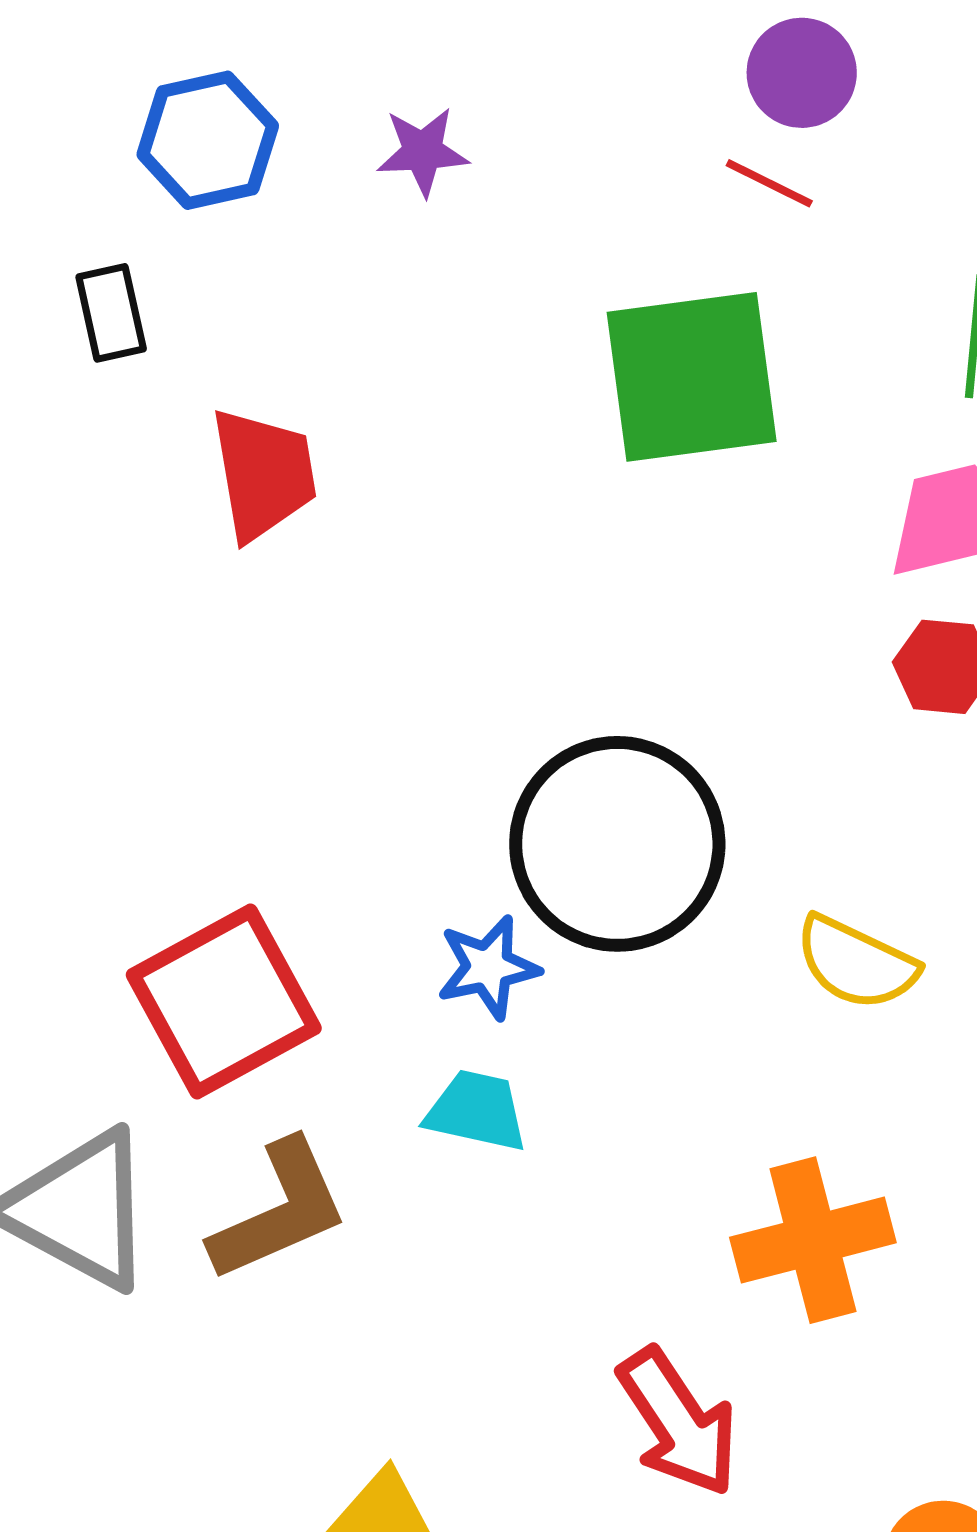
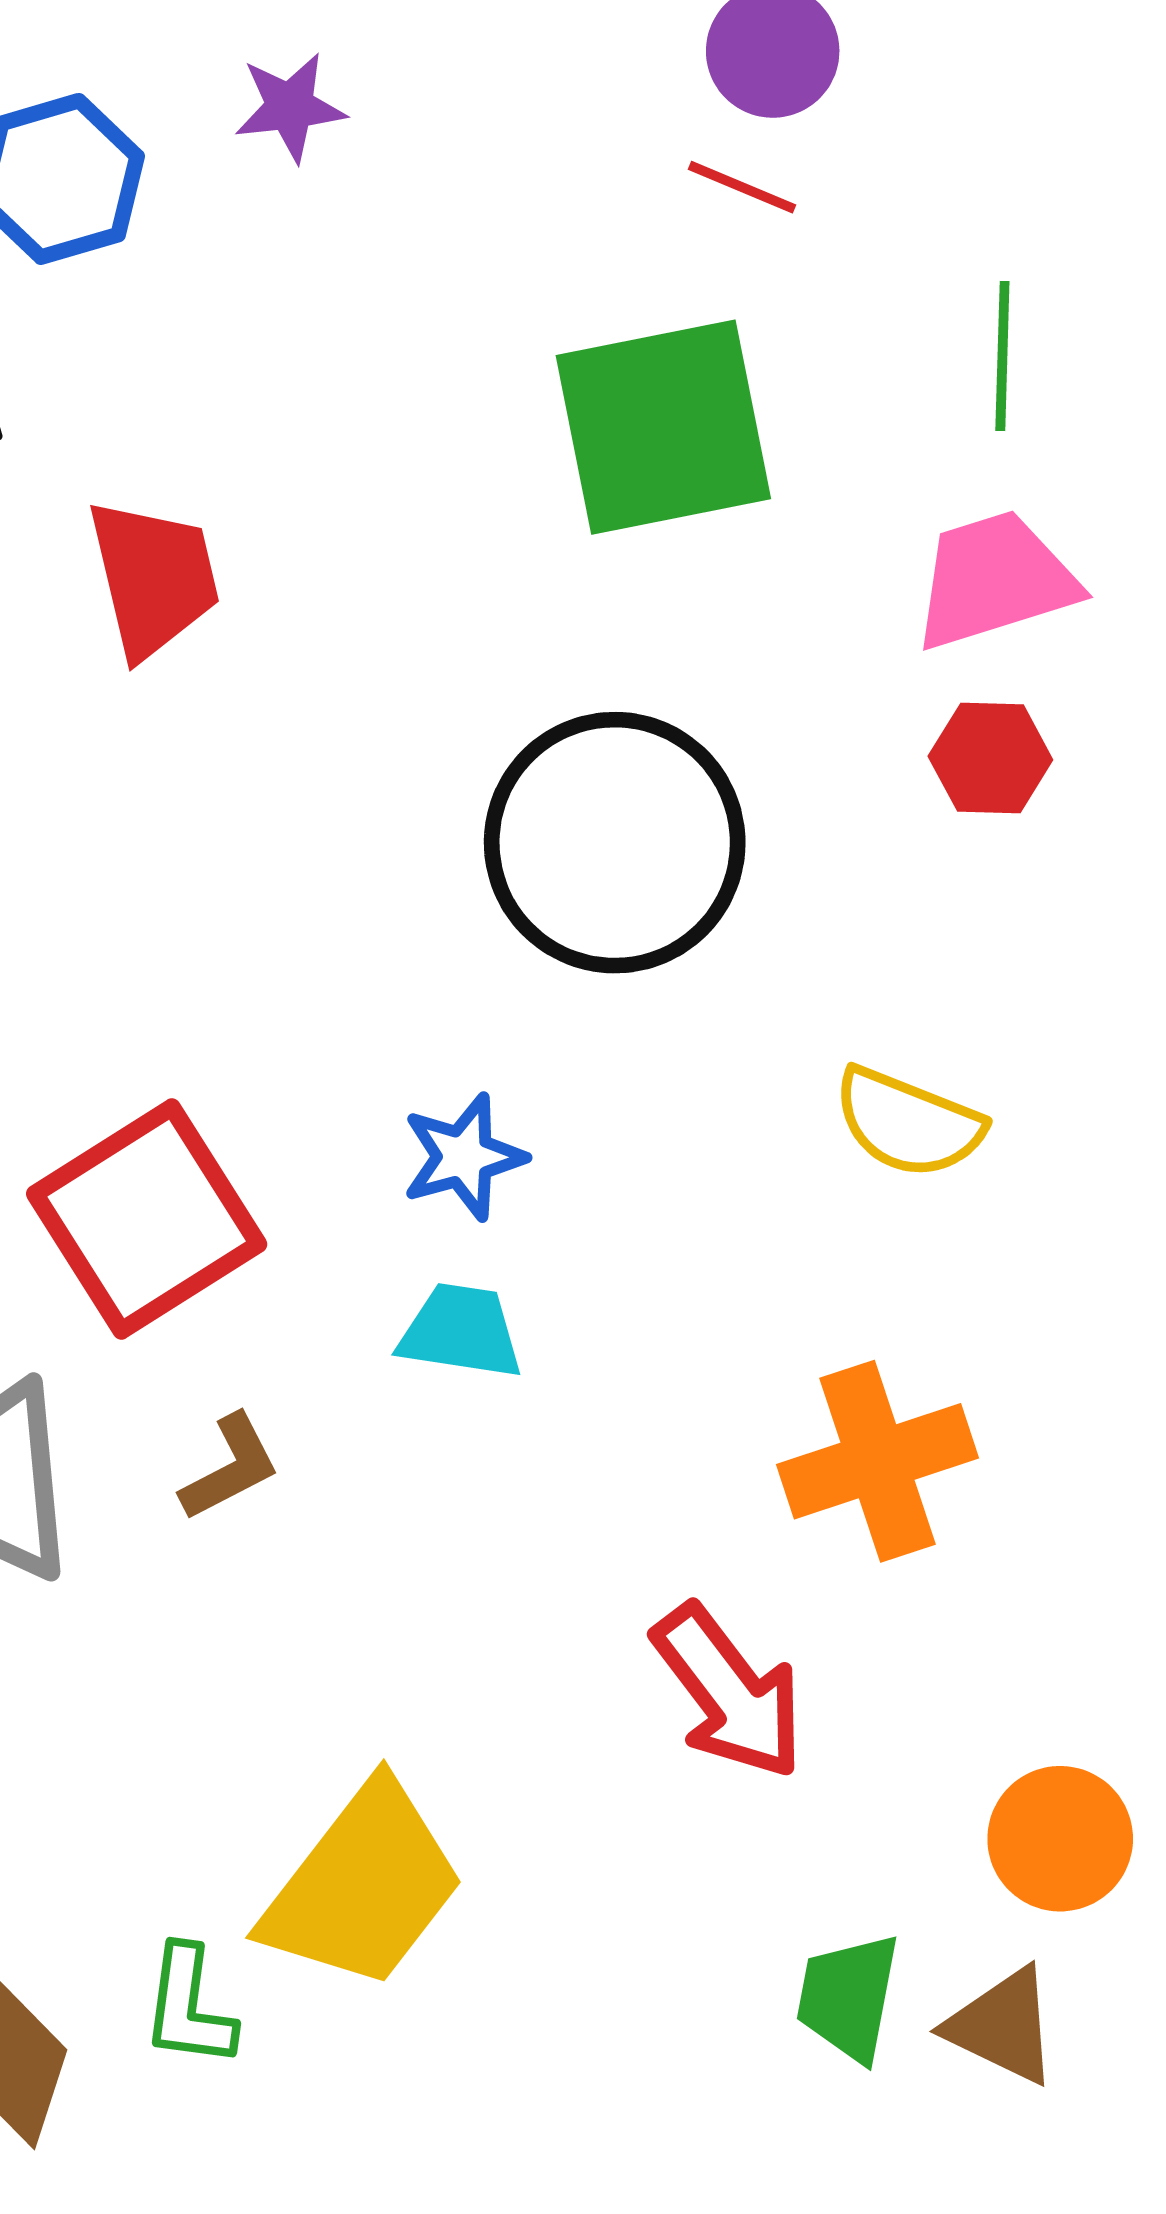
purple star: (423, 152) -> (290, 107), moved
black circle: (617, 844) -> (615, 843), moved
brown L-shape: (279, 1211) -> (230, 1467), size x0.6

